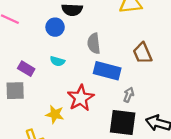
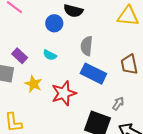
gray arrow: (129, 95) -> (118, 104), moved
yellow star: (55, 114) -> (33, 84), moved

